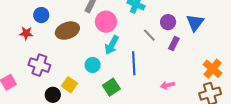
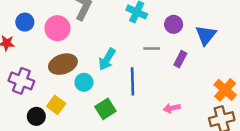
pink circle: (106, 22) -> (57, 28), moved
purple circle: (168, 22) -> (174, 24), moved
brown ellipse: (67, 31) -> (63, 64), moved
gray line: (149, 35) -> (152, 49), turned -48

